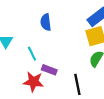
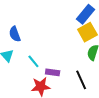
blue semicircle: (46, 22) -> (15, 34), moved

